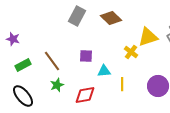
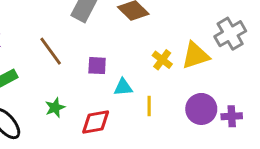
yellow triangle: (148, 37) -> (195, 55), moved
brown line: (52, 61) -> (51, 51), moved

